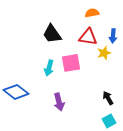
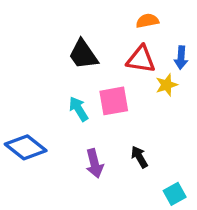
cyan arrow: (49, 68) -> (78, 109), turned 133
black arrow: (108, 98) -> (139, 157), moved

